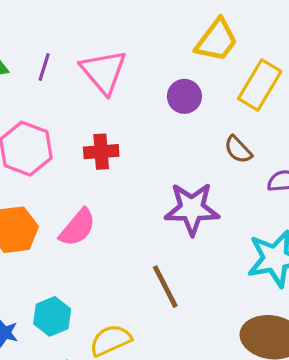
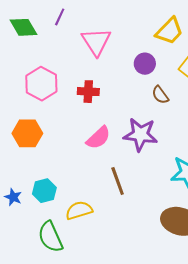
purple line: (44, 67) -> (60, 17), moved
brown semicircle: (238, 150) -> (160, 95), moved
pink semicircle: (78, 228) -> (98, 138), moved

